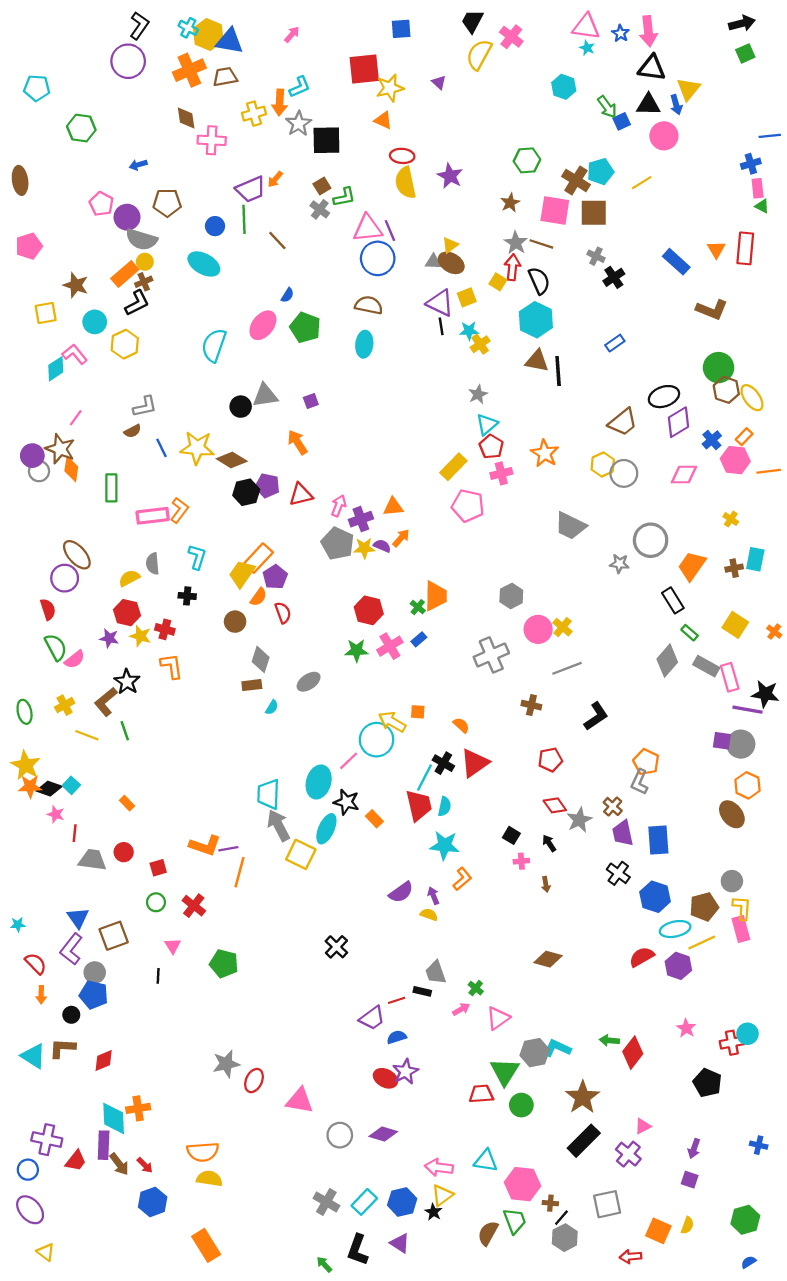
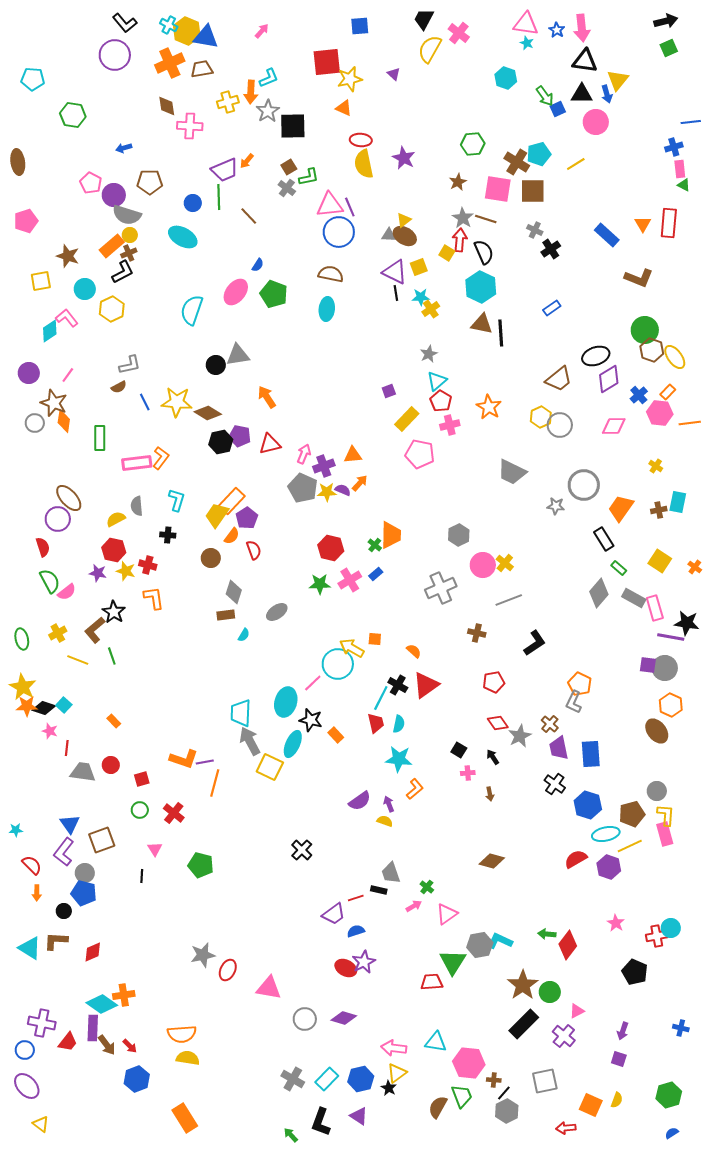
black L-shape: (139, 26) -> (125, 23), turned 105
purple square: (311, 401) -> (389, 391), moved
purple circle: (32, 456) -> (29, 373), moved
red trapezoid: (419, 805) -> (376, 723), size x0.7
green circle: (521, 1105) -> (550, 992), moved
cyan diamond: (114, 1118) -> (102, 1004), turned -52

